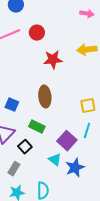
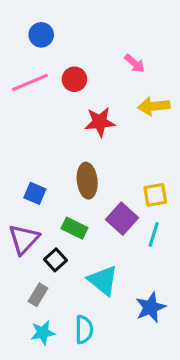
pink arrow: (87, 14) -> (135, 63), moved, turned 32
purple square: (67, 141) -> (122, 219), moved
cyan triangle: (55, 160) -> (103, 280), size x1.5
blue star: (75, 168) -> (151, 307), moved

